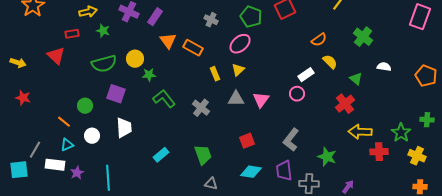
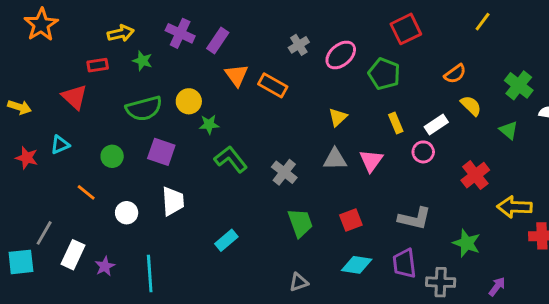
green pentagon: (251, 17) -> (384, 74), moved
gray cross: (211, 20) -> (299, 45), turned 32
green cross: (363, 37) -> (519, 85), moved
pink ellipse: (240, 44) -> (341, 55), moved
yellow rectangle: (215, 74) -> (396, 123), moved
red cross: (345, 104) -> (475, 175), moved
green circle: (85, 106) -> (112, 156), moved
gray L-shape: (291, 140) -> (415, 219), turned -115
cyan triangle: (67, 145) -> (60, 145), moved
green trapezoid: (203, 155) -> (300, 223), moved
white rectangle: (55, 165) -> (73, 255), turned -72
gray triangle: (211, 184) -> (299, 282), turned -32

